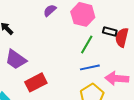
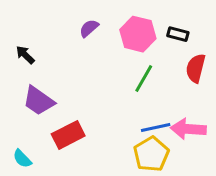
black rectangle: (110, 31) -> (178, 34), moved
blue line: (90, 67) -> (156, 127), moved

